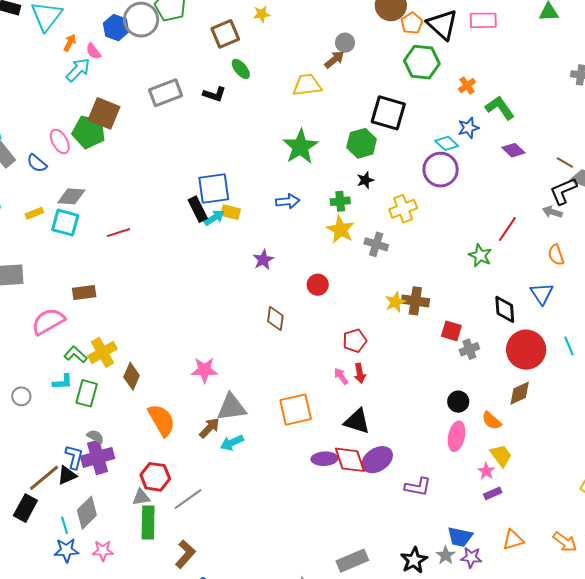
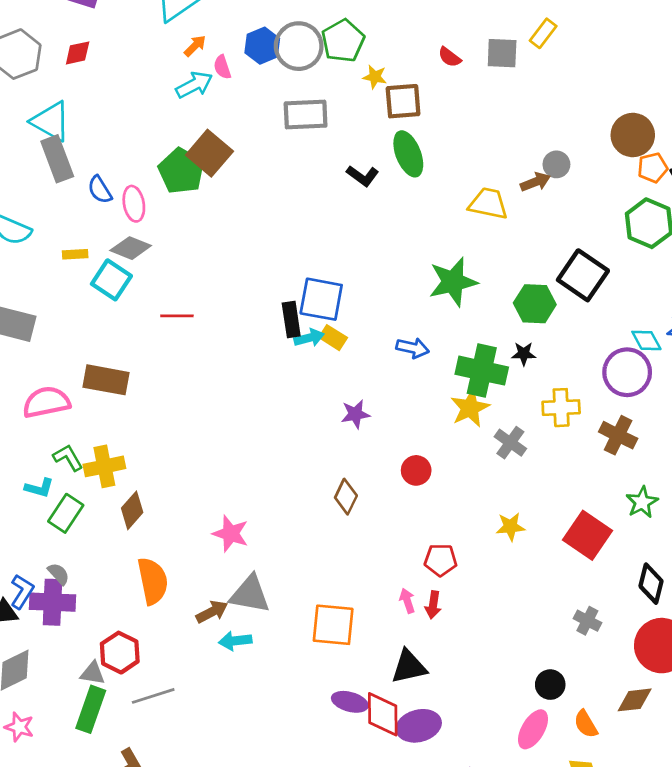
yellow star: (262, 14) -> (375, 77), moved
green ellipse: (241, 69) -> (408, 154), size x1.5
gray rectangle: (166, 93) -> (306, 114), moved
pink ellipse: (60, 141) -> (134, 204), moved
green cross: (340, 201) -> (482, 371), size x1.8
brown rectangle: (84, 293) -> (106, 380), size x1.4
brown cross: (415, 301) -> (618, 435), moved
red square: (451, 331) -> (588, 535), moved, size x1.6
gray cross: (469, 349) -> (587, 621), turned 30
black triangle: (357, 421) -> (409, 667), turned -48

